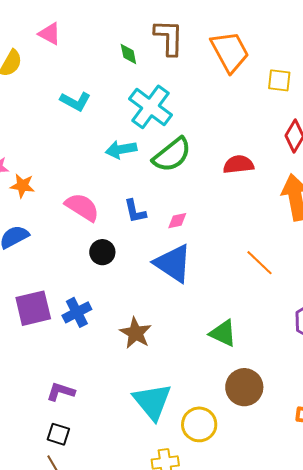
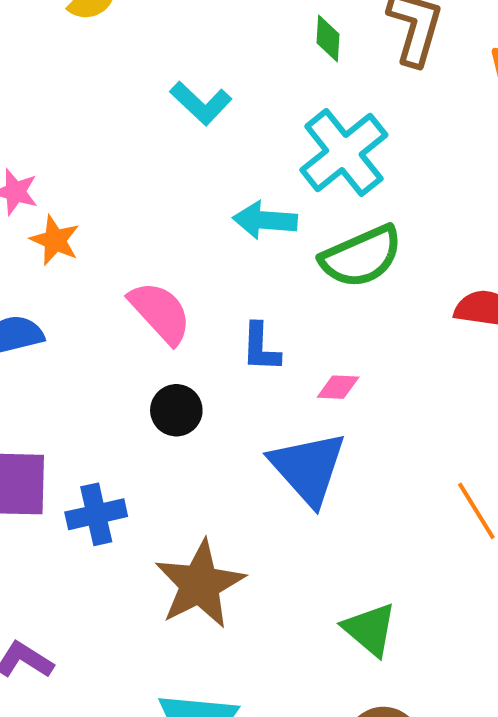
brown star: (136, 333) -> (200, 584), size x1.4

